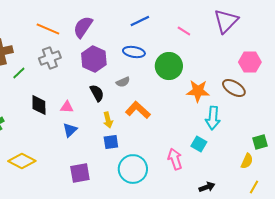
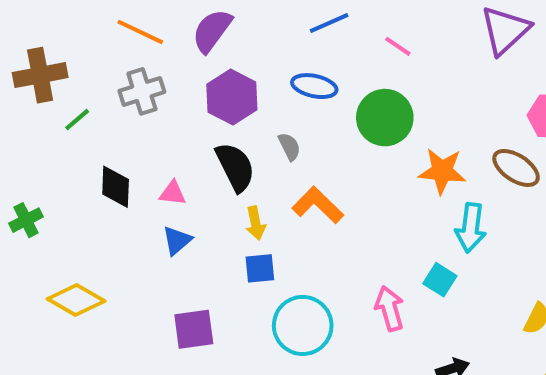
pink line: (184, 31) -> (398, 46), moved
gray semicircle: (123, 82) -> (289, 147), turned -96
black semicircle: (97, 93) -> (235, 167), size x1.4

